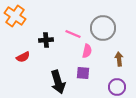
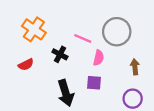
orange cross: (15, 16) -> (34, 29), moved
black cross: (46, 40) -> (60, 54), moved, turned 32

